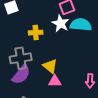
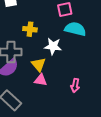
white star: (61, 23) -> (53, 46), moved, turned -30

